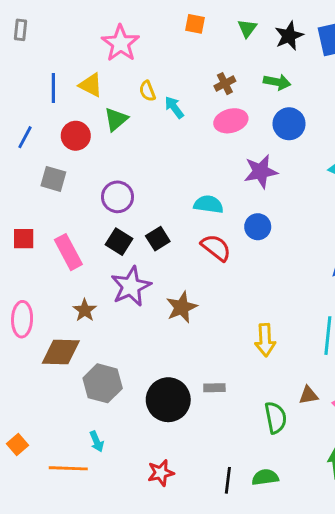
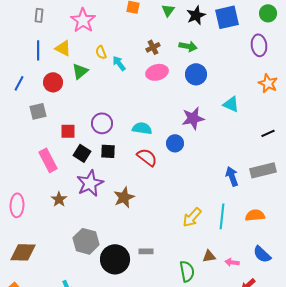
gray rectangle: (21, 30) -> (39, 15), moved
purple star: (261, 172) -> (193, 118), moved
gray square: (53, 179) -> (38, 111), turned -30
purple circle: (118, 197) -> (102, 123), moved
red square: (24, 239) -> (68, 131), moved
black square: (158, 239) -> (108, 151), turned 35
yellow arrow: (265, 340) -> (192, 217), moved, turned 45
brown diamond: (61, 352) -> (23, 252), moved
gray hexagon: (103, 383) -> (86, 241), moved

